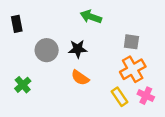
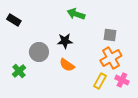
black rectangle: (17, 24) -> (14, 20), turned -48
gray circle: (47, 50) -> (39, 52), moved
yellow rectangle: (119, 97) -> (100, 81), turned 63

